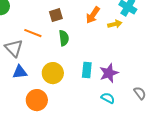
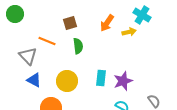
blue triangle: (20, 72) -> (34, 80), turned 35

